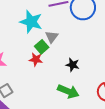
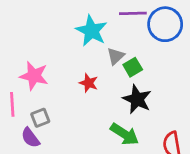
green square: (42, 47) -> (133, 67), moved
black star: (73, 65) -> (137, 99), size x1.5

